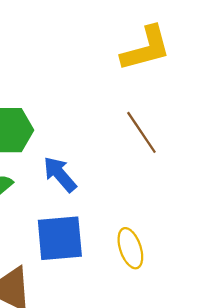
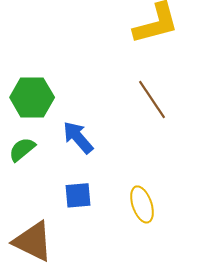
blue square: (60, 238) -> (78, 195), size x0.6

